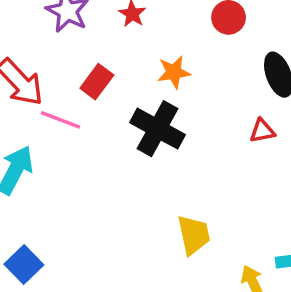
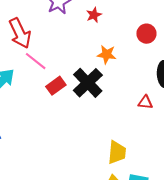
red rectangle: (97, 82) -> (56, 86), moved
yellow trapezoid: (194, 235) -> (117, 152), moved

